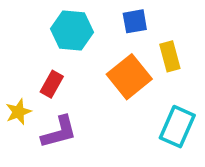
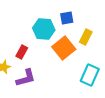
cyan hexagon: (72, 31) -> (44, 29), moved
yellow rectangle: (170, 56) -> (86, 37), turned 42

